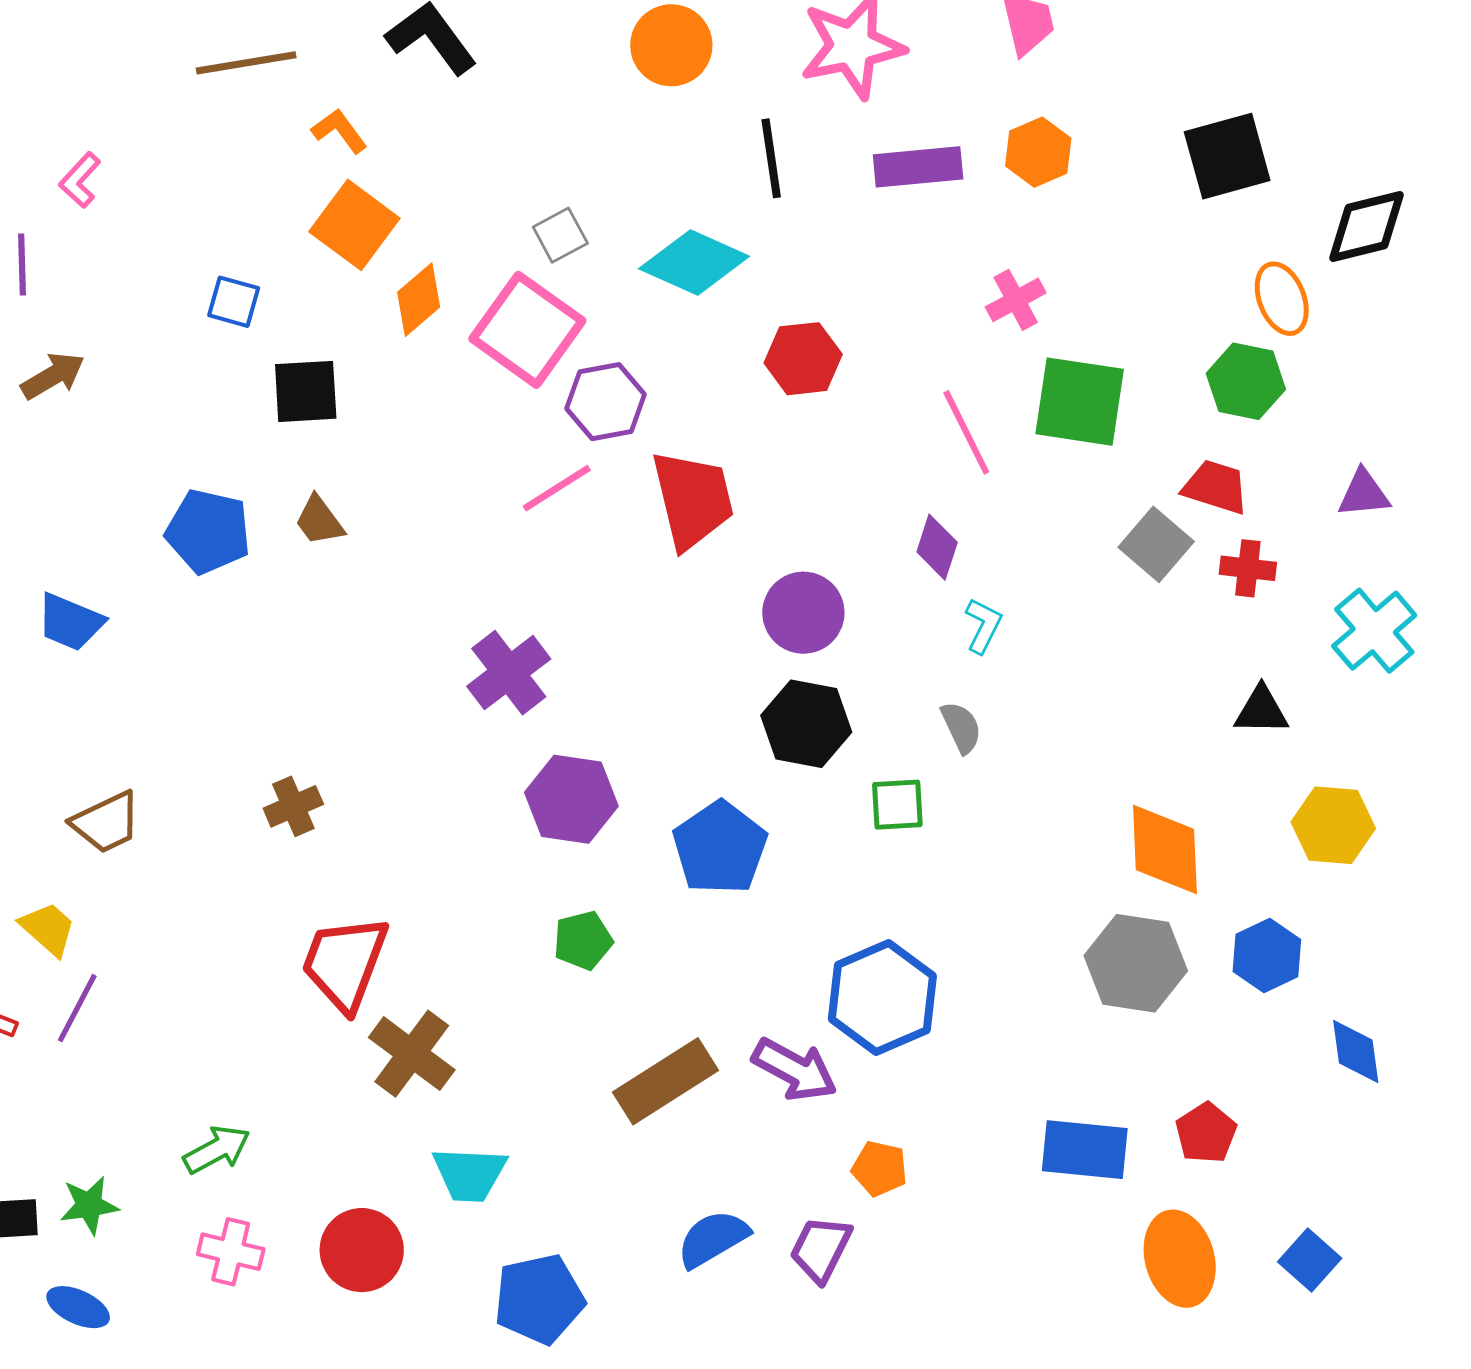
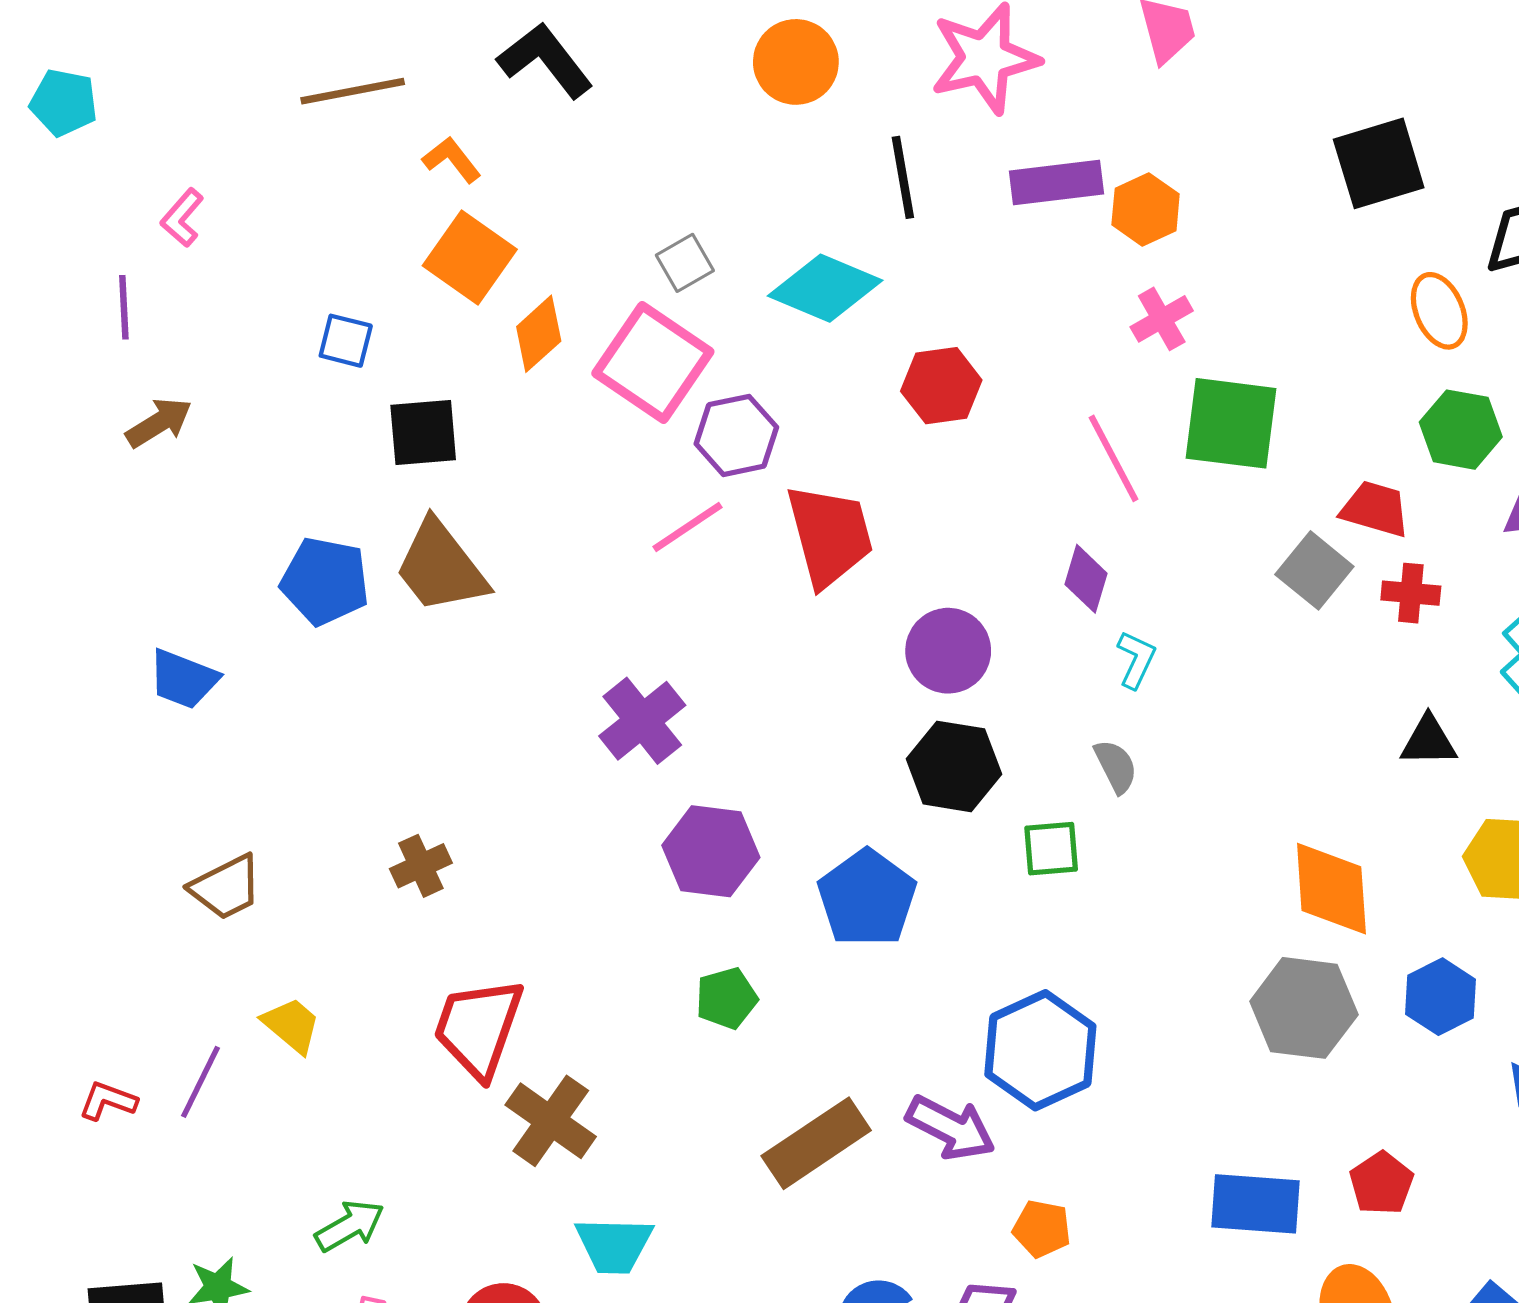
orange hexagon: (1038, 152) -> (1146, 209), moved
green hexagon: (1246, 381) -> (1461, 430), moved
brown trapezoid: (319, 521) -> (441, 567), size x1.8
yellow trapezoid: (48, 929) -> (292, 1025), moved

